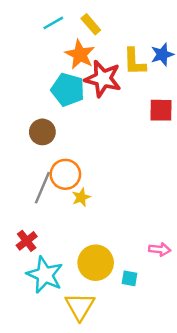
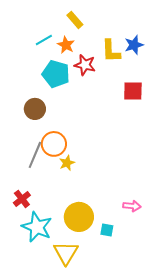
cyan line: (53, 23) -> (44, 40), moved
orange star: (80, 54) -> (66, 45), size x0.7
red star: (103, 79) -> (85, 65), size x0.7

